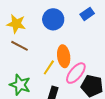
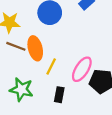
orange ellipse: (64, 56) -> (35, 48), moved

